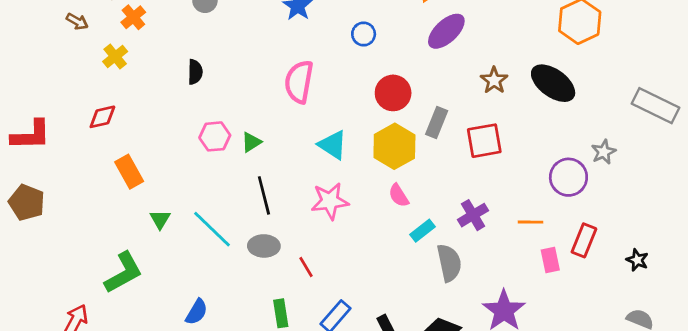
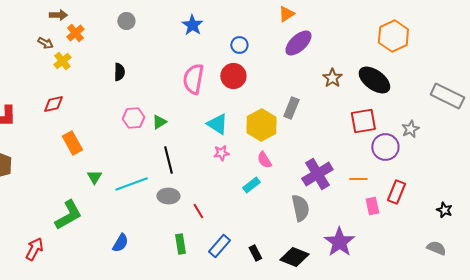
brown arrow: (77, 21) -> (45, 43), moved
red circle: (393, 93) -> (233, 76), moved
red square: (484, 141) -> (363, 121), moved
pink star: (330, 201) -> (221, 153), moved, size x0.6
purple cross: (473, 215) -> (317, 174), size x1.4
cyan line: (212, 229) -> (131, 184), turned -64
cyan rectangle: (423, 231) -> (251, 185), moved
black star: (637, 260) -> (444, 210), moved

